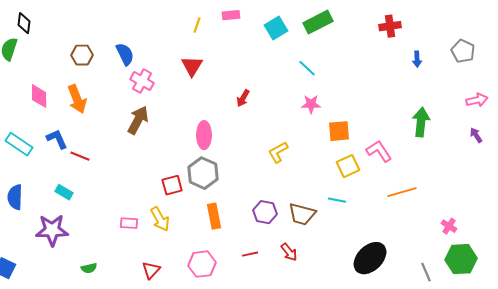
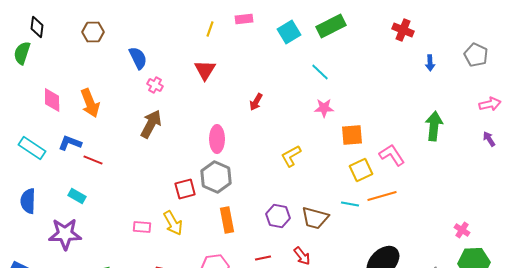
red cross: (390, 26) -> (403, 30), turned 30
brown hexagon: (82, 55) -> (93, 32), moved
pink cross: (142, 81) -> (155, 85), size x0.7
blue L-shape: (57, 139) -> (70, 143), turned -45
orange line: (402, 192) -> (382, 196), moved

